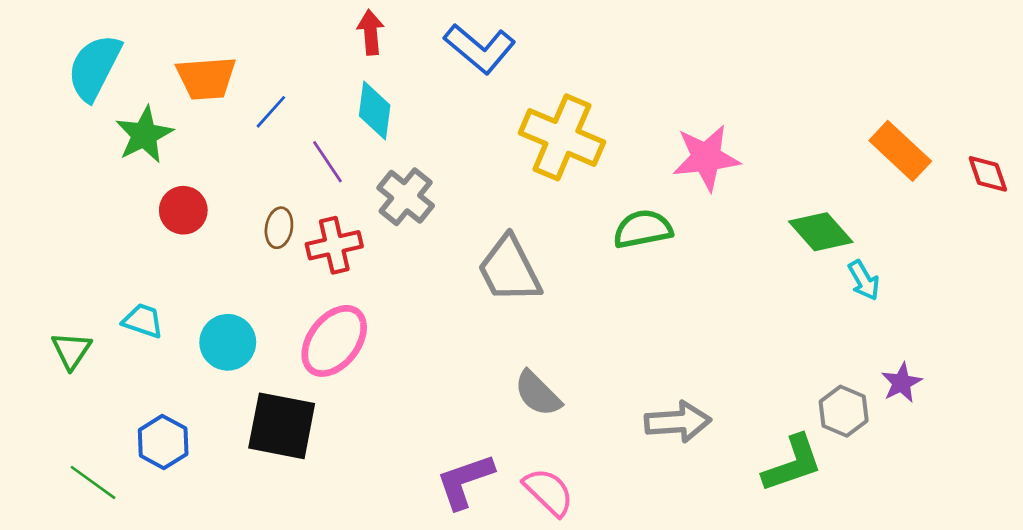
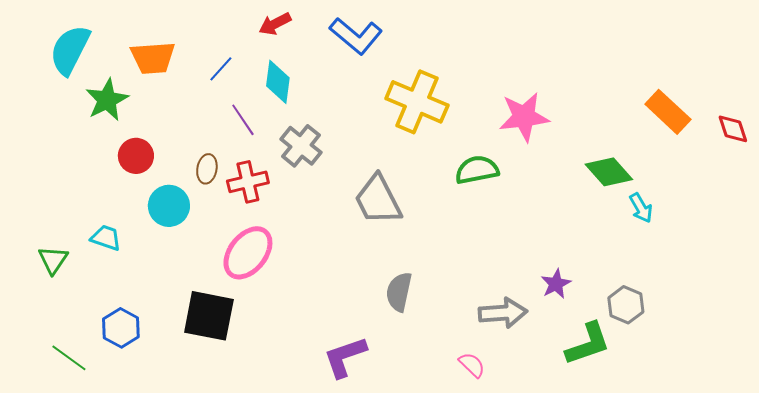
red arrow: (371, 32) -> (275, 24), turned -112
blue line: (271, 112) -> (221, 69), moved
cyan circle: (228, 342) -> (169, 206), moved
purple star: (902, 383) -> (556, 284), moved
gray semicircle: (538, 393) -> (399, 292), turned 57
pink semicircle: (548, 492) -> (472, 365), moved, size x0.7

